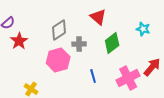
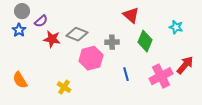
gray diamond: (59, 30) -> (77, 34), moved, turned 55
red star: (19, 41) -> (52, 39), turned -30
green diamond: (112, 43) -> (145, 41), turned -30

